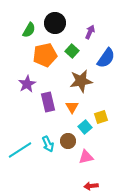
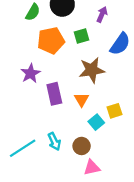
green square: (72, 51) -> (82, 36), turned 32
brown circle: (68, 141) -> (82, 146), moved
pink triangle: (86, 157) -> (92, 168), moved

